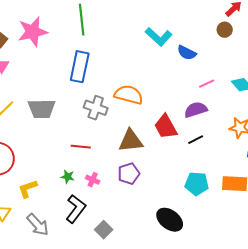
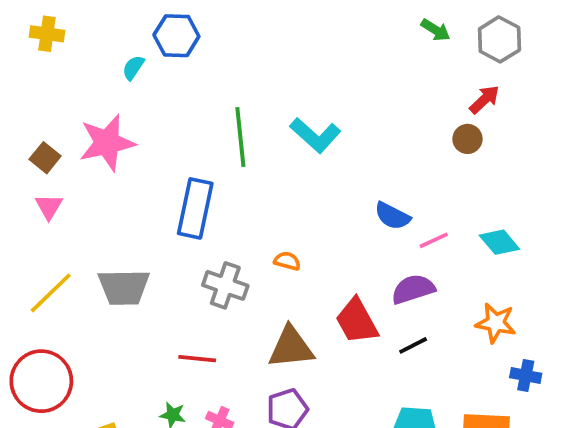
green line: (82, 20) -> (240, 137), moved
cyan L-shape: (159, 37) -> (315, 135), moved
blue semicircle: (187, 53) -> (392, 216), moved
orange semicircle: (129, 95) -> (287, 261), size x0.5

